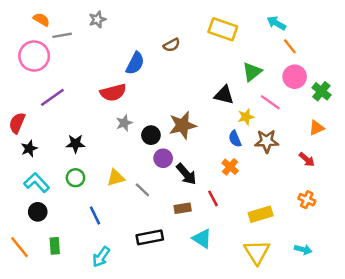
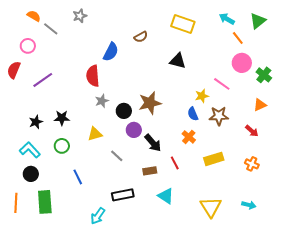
gray line: (62, 35) -> (51, 29), turned 49
pink circle: (34, 56) -> (28, 46), size x0.6
green triangle: (252, 72) -> (258, 21), moved
red semicircle: (113, 93) -> (93, 76), turned 100
black triangle: (224, 95) -> (178, 61), moved
red semicircle: (17, 123) -> (14, 70), moved
black star: (29, 149) -> (36, 122), moved
yellow triangle: (116, 178) -> (95, 134), moved
yellow rectangle: (261, 214) -> (214, 159), moved
green rectangle: (55, 246) -> (45, 202), size x1.6
orange line: (19, 247) -> (16, 203), turned 42
cyan arrow: (101, 257) -> (98, 216), moved

